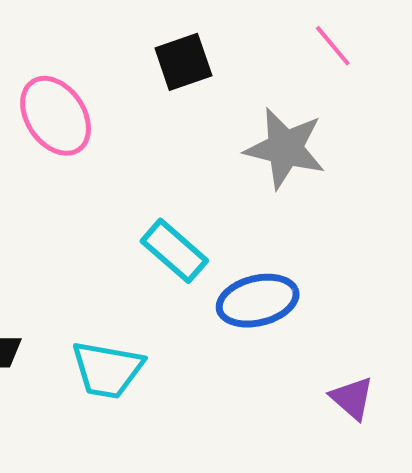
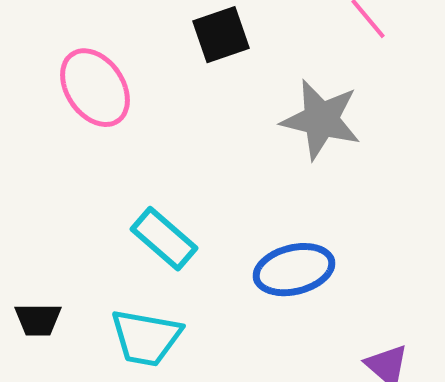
cyan rectangle: (174, 251) -> (164, 239), moved

